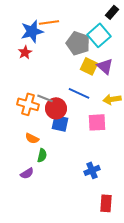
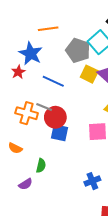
blue star: (32, 31) -> (31, 53), moved, turned -30
red star: (25, 52) -> (18, 72), moved
blue line: (79, 93) -> (53, 81), moved
orange semicircle: (32, 138) -> (15, 148), moved

